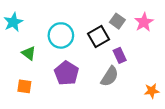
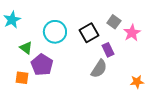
gray square: (117, 21) -> (114, 22), moved
pink star: (144, 22) -> (132, 33), moved
purple pentagon: (66, 73) -> (42, 65), moved

